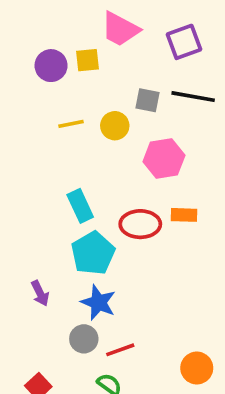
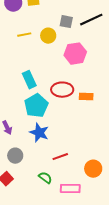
black line: (193, 97) -> (91, 20), turned -35
orange rectangle: (184, 215) -> (86, 97), moved
gray circle: (84, 339) -> (15, 156), moved
red line: (120, 350) -> (60, 157), moved

